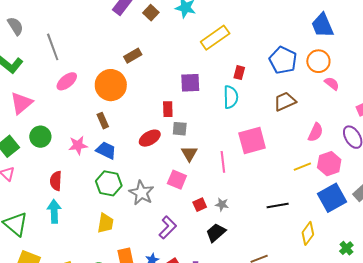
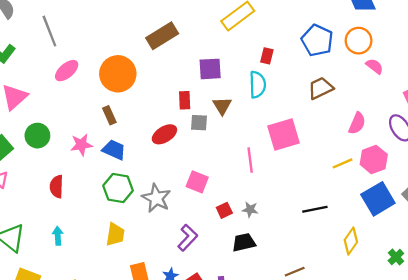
brown rectangle: (133, 56) -> (162, 36), moved, size x1.5
brown triangle: (189, 154) -> (222, 106), moved
cyan arrow: (54, 211) -> (58, 236), moved, size x0.7
black trapezoid: (216, 233) -> (244, 242), turned 30

